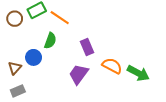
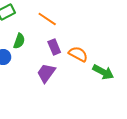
orange line: (60, 18) -> (47, 19), moved
orange semicircle: (112, 66) -> (78, 54), moved

